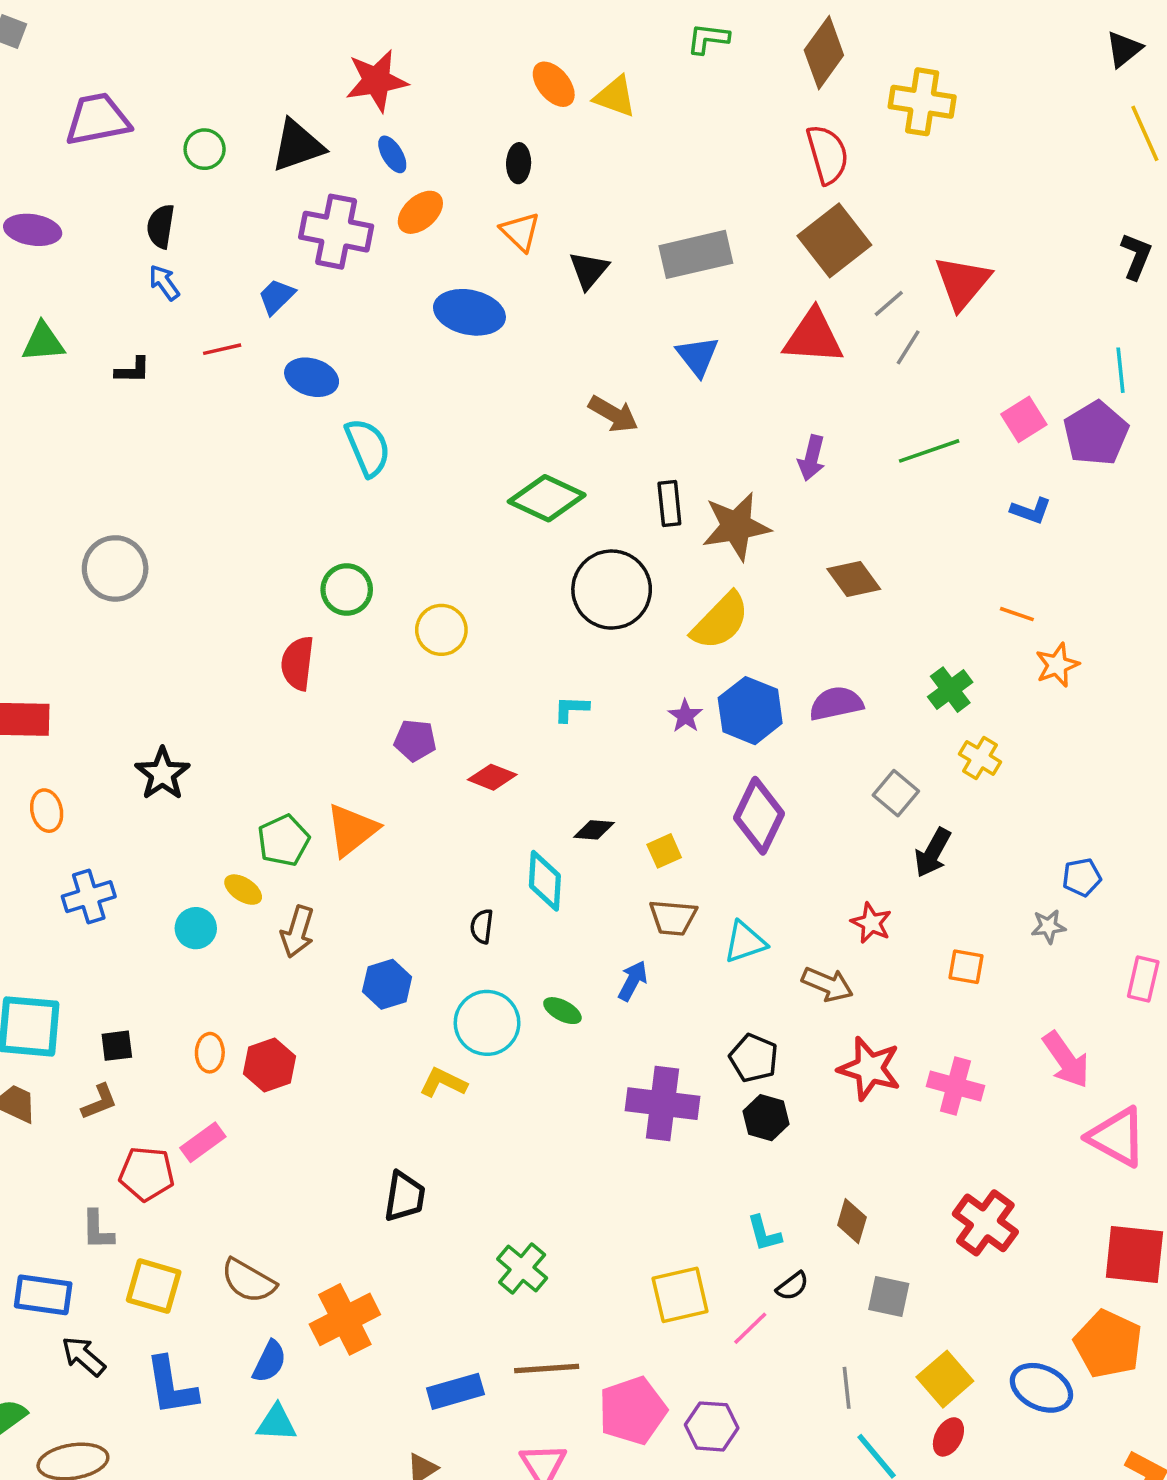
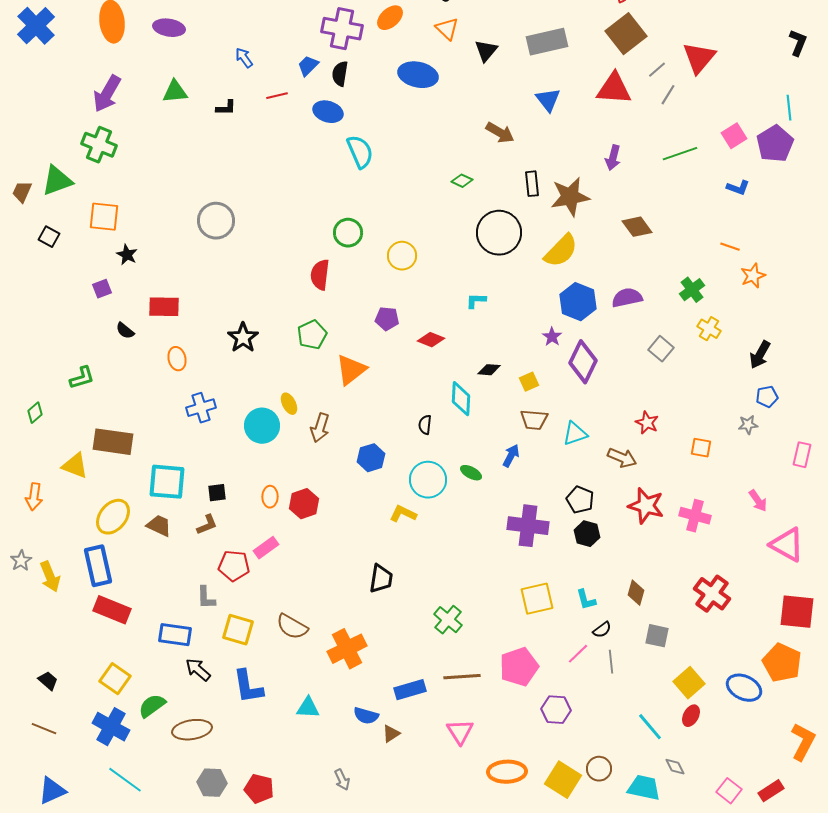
black semicircle: (161, 226) -> (340, 74), moved
green diamond: (547, 498) -> (462, 181), size x0.5
purple star: (685, 716) -> (552, 337), moved
green pentagon: (283, 840) -> (312, 335), moved
black arrow: (933, 853) -> (760, 355), moved
yellow ellipse: (243, 890) -> (289, 404), turned 30
cyan circle: (196, 928) -> (262, 426), size x1.5
pink arrow: (1066, 1060) -> (758, 501), size x0.7
yellow square: (680, 1295) -> (537, 599), moved
blue semicircle: (269, 1361) -> (366, 716), moved, turned 80
gray line: (847, 1388) -> (611, 662), moved
pink pentagon: (633, 1411) -> (519, 667), moved

